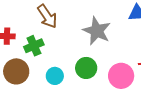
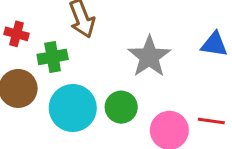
cyan circle: (55, 76) -> (73, 108), size x1.8

